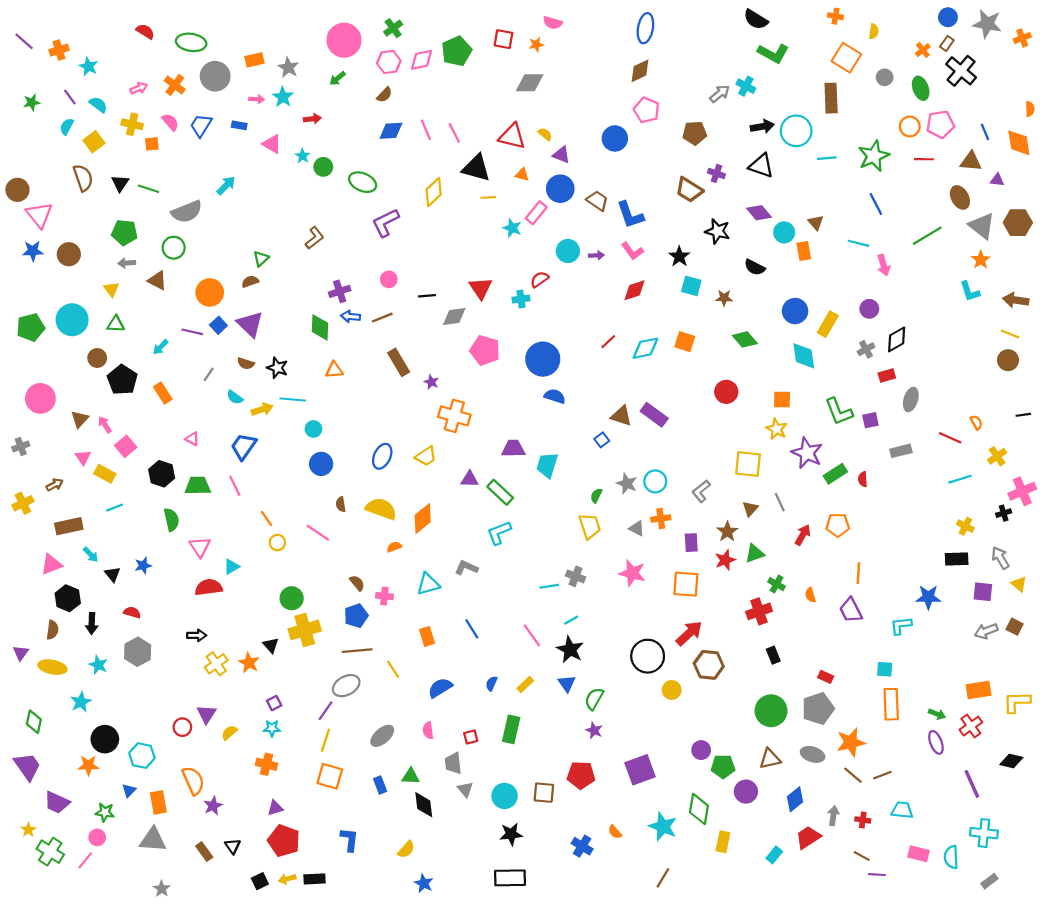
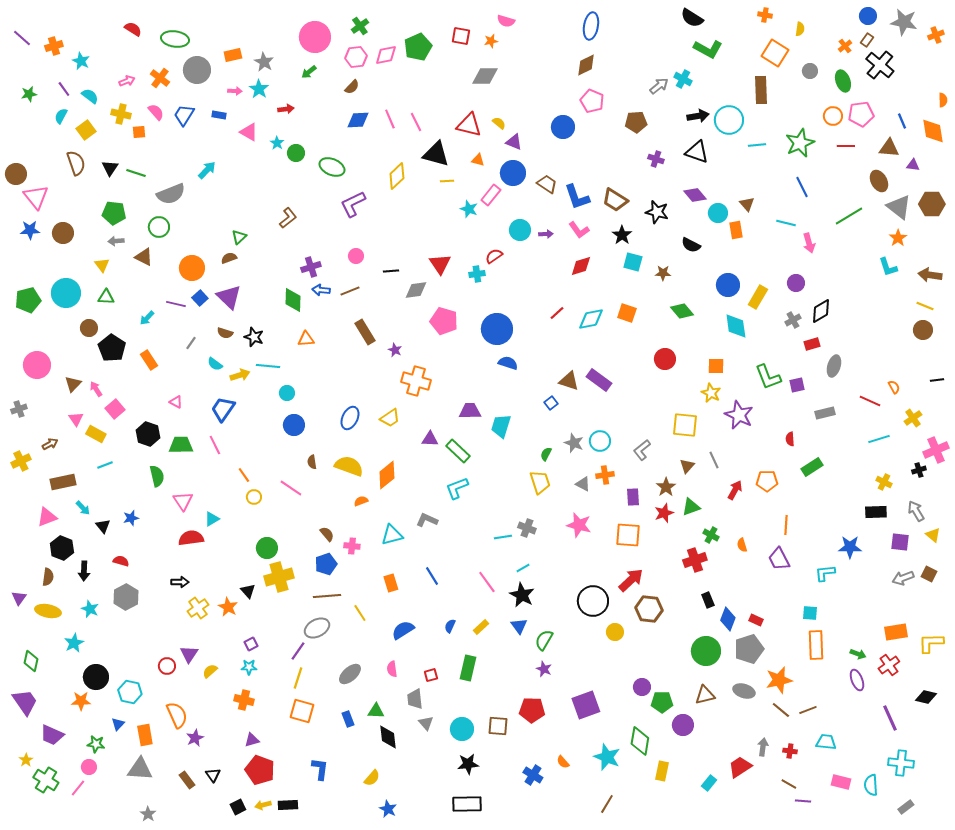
brown trapezoid: (689, 190) -> (615, 200), moved
green rectangle: (835, 474) -> (812, 467), moved
blue diamond: (795, 799) -> (728, 619), moved, turned -30

